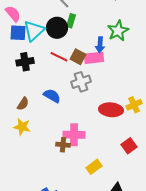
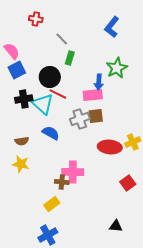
black circle: (57, 28) -> (50, 77), moved
cyan triangle: (34, 31) -> (43, 104), moved, turned -35
blue square: (18, 33) -> (17, 70), turned -30
brown square: (78, 57) -> (96, 116), moved, turned -35
brown semicircle: (23, 104) -> (22, 141), turned 48
yellow rectangle: (94, 167) -> (52, 204), moved

